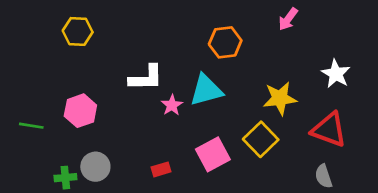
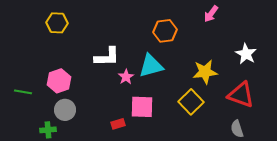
pink square: (213, 154) -> (142, 107), moved, turned 30
gray circle: (95, 167) -> (65, 110), moved

